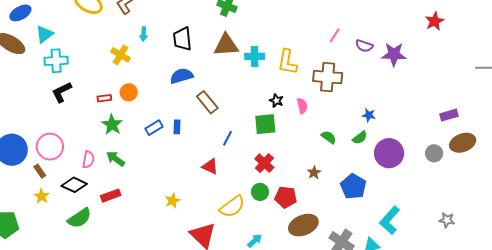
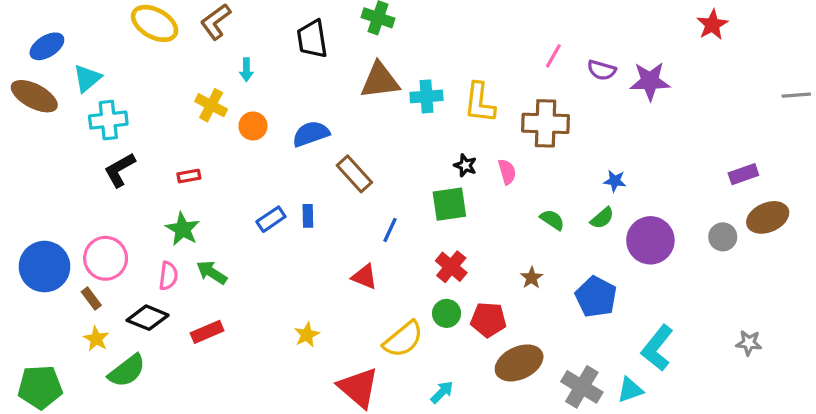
black trapezoid: (182, 39) -> (312, 39), moved
orange circle: (129, 92) -> (253, 126), moved
green star: (112, 125) -> (183, 229), moved
green semicircle: (79, 218) -> (127, 371), moved

